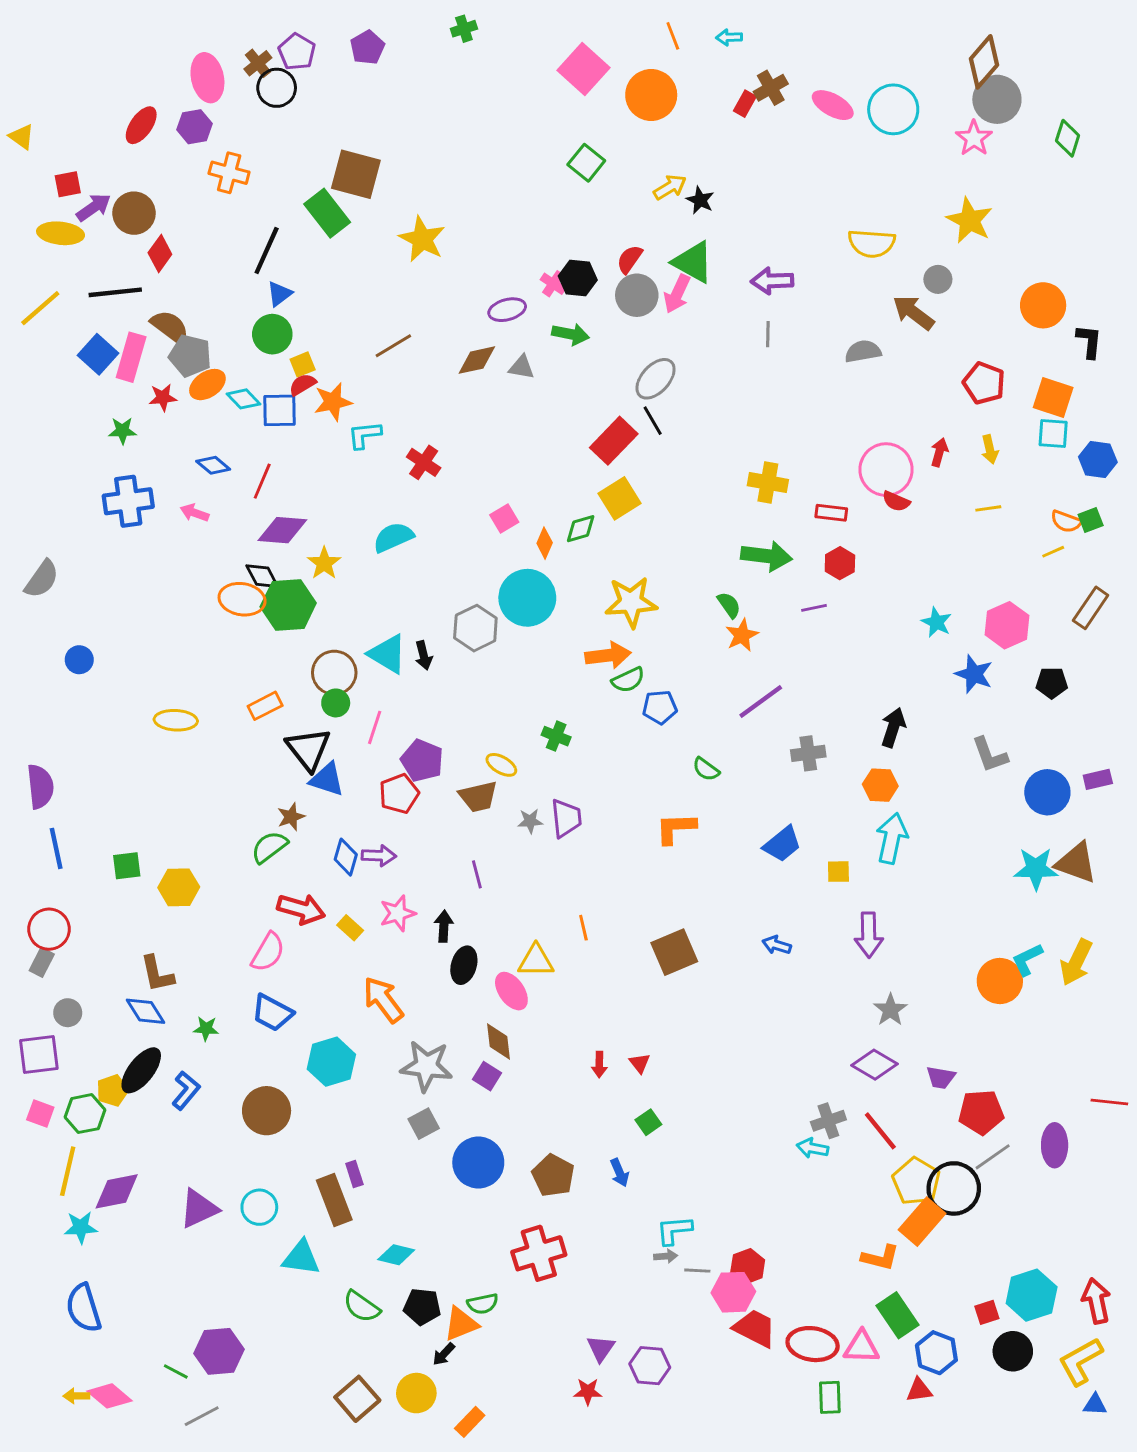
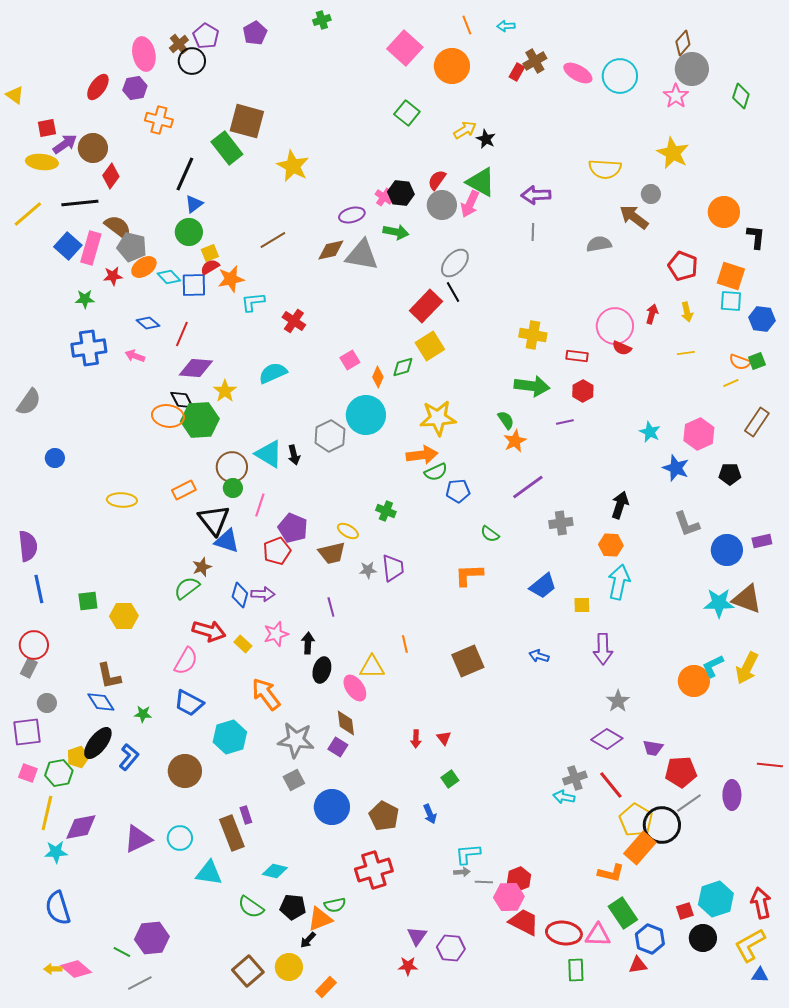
brown diamond: (984, 62) -> (683, 43), size x0.7
gray triangle: (522, 367) -> (362, 255), size x1.8

